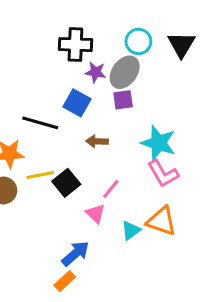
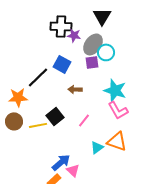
cyan circle: (138, 41) -> (106, 52), moved
black triangle: (181, 45) -> (102, 16), moved
purple star: (95, 72) -> (74, 35), moved
black line: (40, 123) -> (38, 77), turned -60
yellow line: (40, 175) -> (38, 125), moved
pink triangle: (95, 213) -> (73, 170), moved

